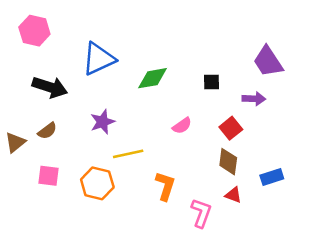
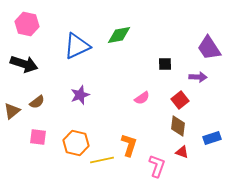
green diamond: (153, 78) -> (119, 35), moved
black arrow: (50, 87) -> (24, 64), moved
yellow line: (128, 154) -> (102, 160), moved

